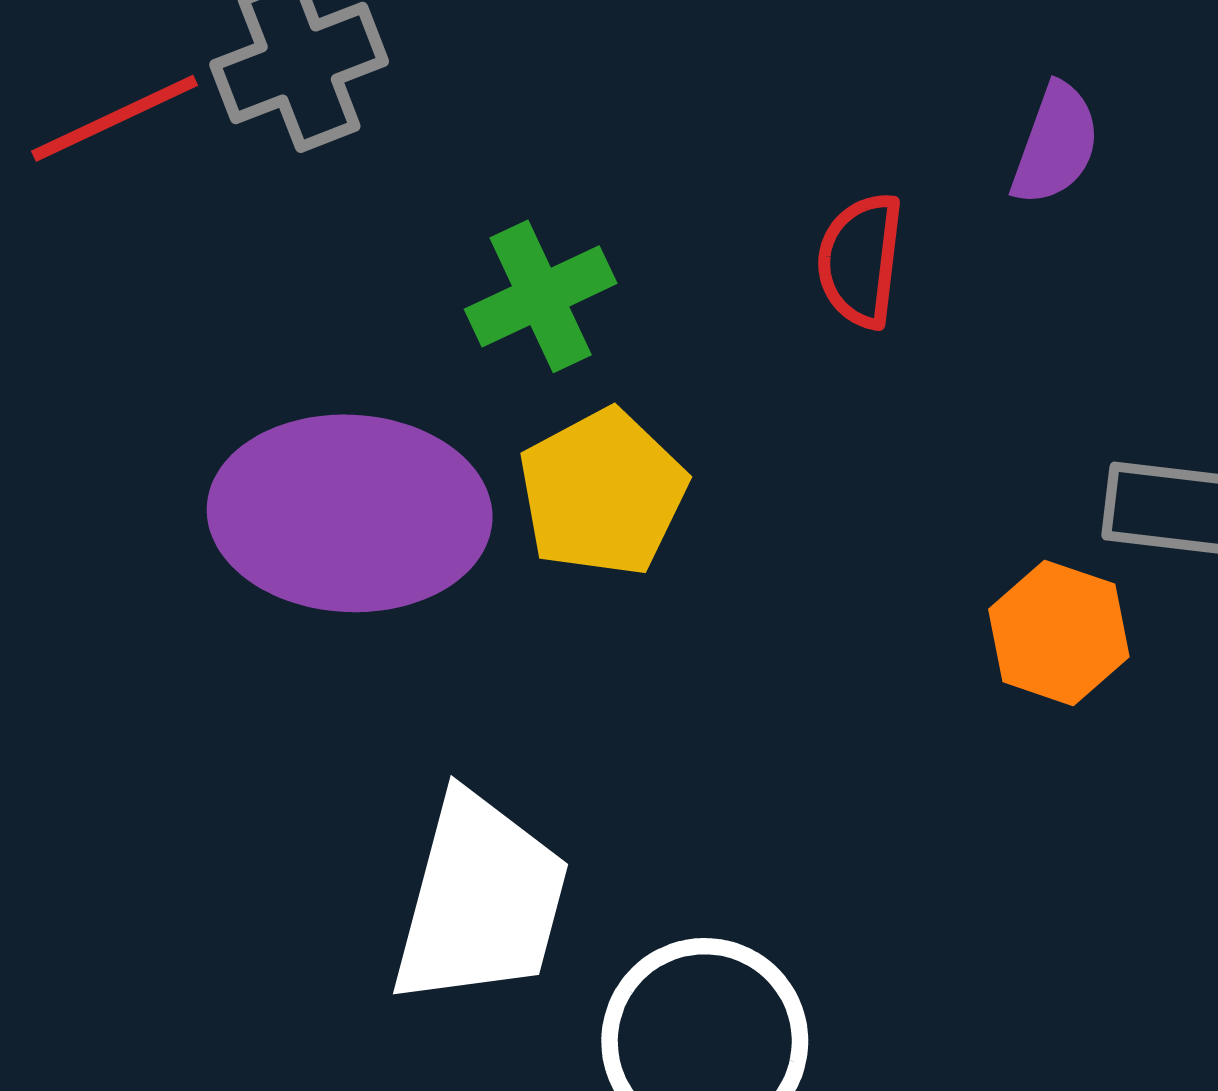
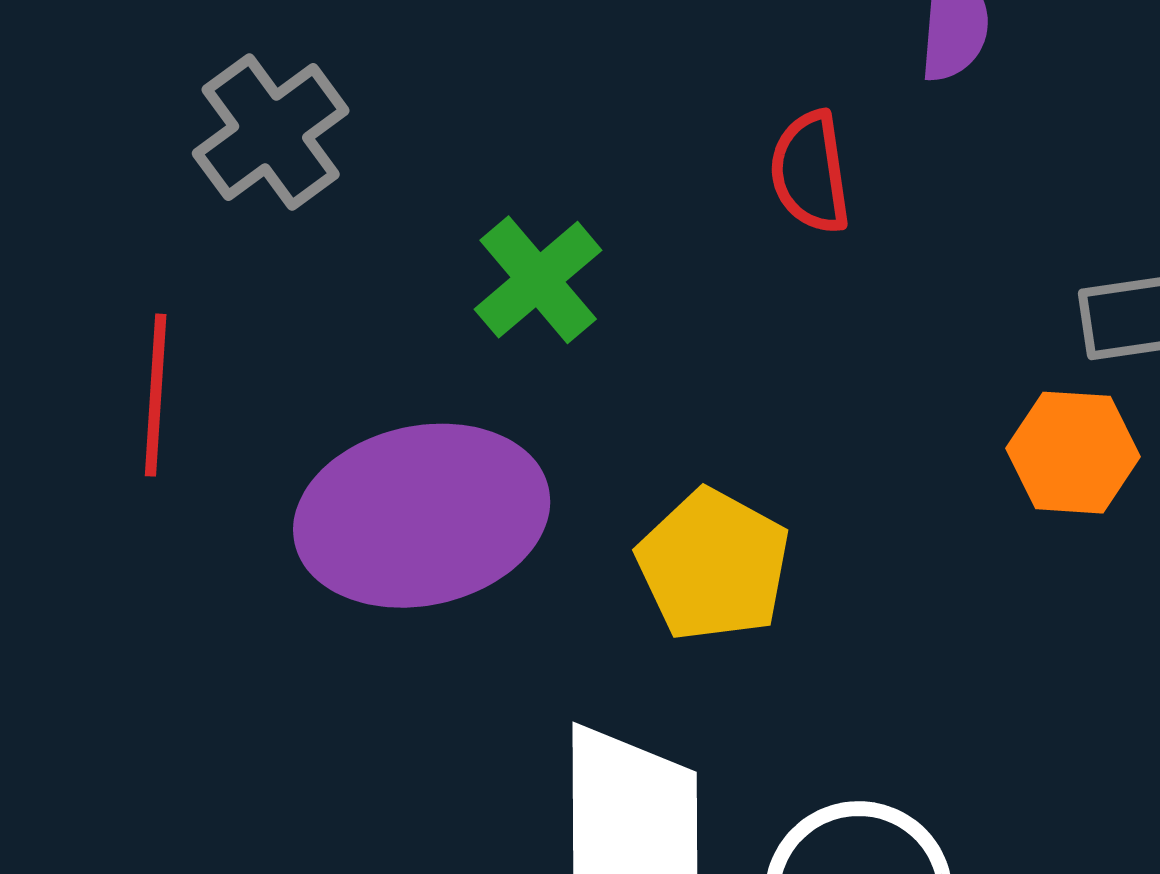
red line: (115, 118) -> (156, 395), moved, turned -46
yellow pentagon: (602, 493) -> (713, 565), moved

